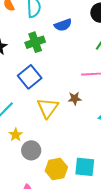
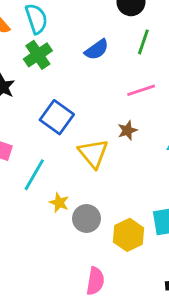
blue semicircle: (63, 25) -> (97, 50), moved
green cross: (35, 42) -> (38, 55), moved

